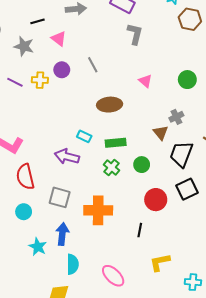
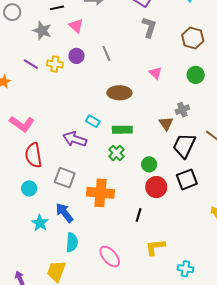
brown hexagon: (190, 19) -> (193, 38), moved
green circle: (142, 165) -> (149, 164), moved
blue arrow: (62, 234) -> (64, 213), turned -50

